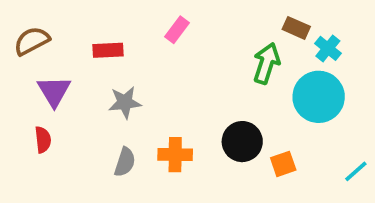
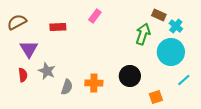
gray star: (125, 102) -> (47, 71), moved, turned 30
orange square: (283, 164) -> (156, 97), moved
cyan line: (356, 171) -> (184, 80), moved

